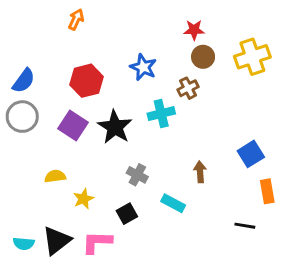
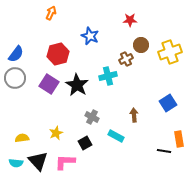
brown circle: (203, 57) -> (141, 45), moved
yellow cross: (252, 57) -> (170, 52), moved
blue star: (143, 67) -> (90, 36), moved
yellow semicircle: (55, 176) -> (22, 138), moved
orange rectangle: (267, 191) -> (179, 139), moved
black triangle: (57, 241) -> (38, 161), turned -35

